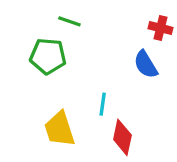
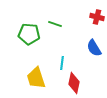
green line: (69, 21) -> (55, 24), moved
blue semicircle: (146, 64) -> (94, 48), moved

